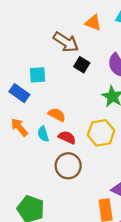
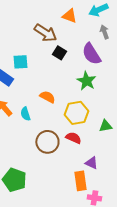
orange semicircle: (57, 115) -> (47, 97), moved
red semicircle: (67, 137) -> (73, 138), moved

